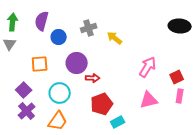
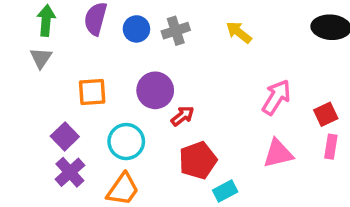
blue circle: (59, 37) -> (136, 29), moved
yellow arrow: (115, 38) -> (239, 32), moved
red arrow: (93, 78) -> (183, 116), turned -40

